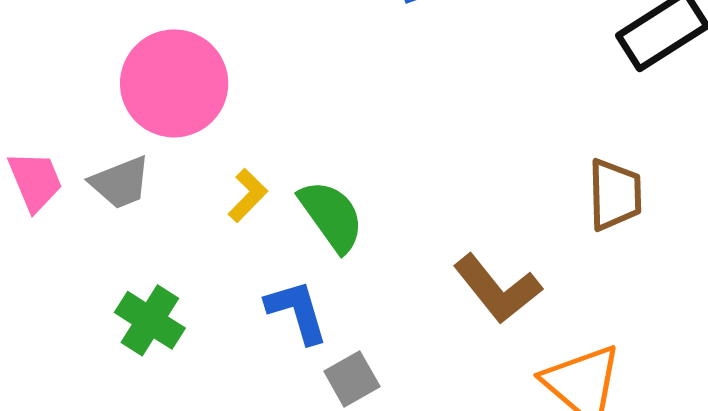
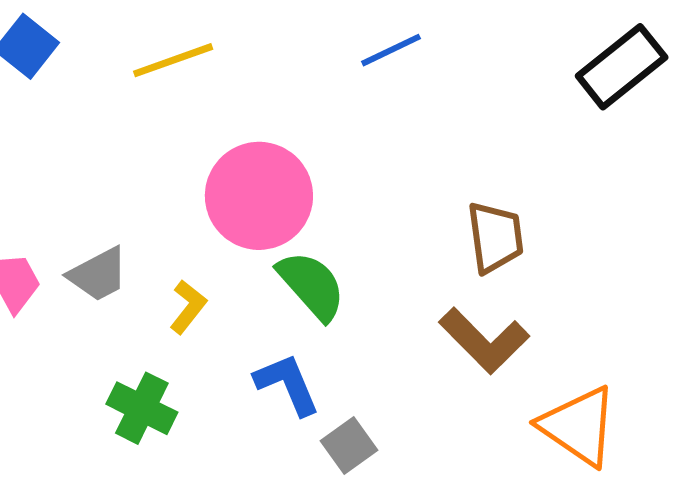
pink circle: (174, 83) -> (259, 196), moved
yellow L-shape: (248, 195) -> (188, 307), moved
brown trapezoid: (615, 195) -> (495, 237), moved

